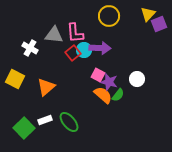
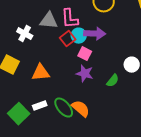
pink square: (98, 75) -> (85, 54), moved
purple star: (109, 82) -> (85, 74), moved
orange triangle: (46, 87) -> (41, 73), turned 36
orange semicircle: (103, 95) -> (81, 109), moved

